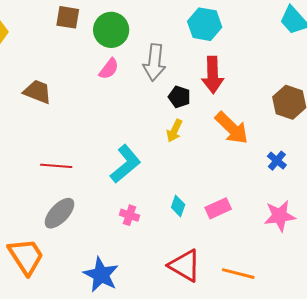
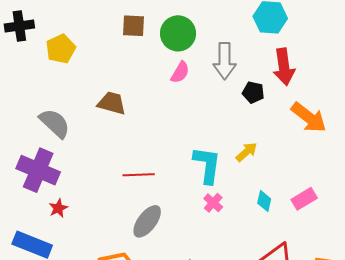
yellow arrow: (174, 131) -> (247, 152), moved, turned -150
cyan L-shape: (125, 164) -> (207, 165), turned -36
pink cross: (129, 215) -> (213, 203), moved, turned 30

